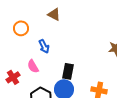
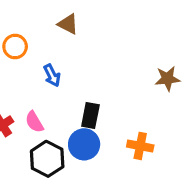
pink semicircle: (33, 66) -> (34, 122), moved

